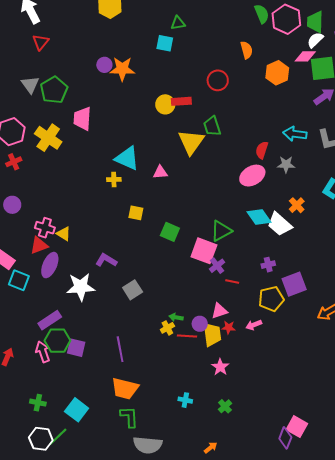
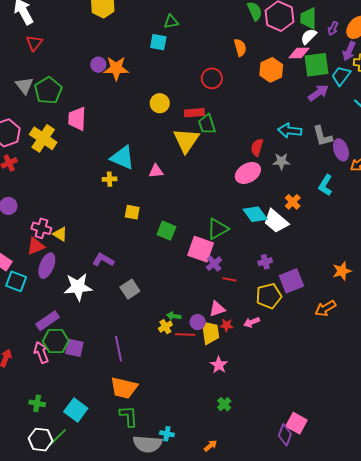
red rectangle: (181, 101) -> (194, 113), moved
cyan cross: (185, 400) -> (167, 434), moved

